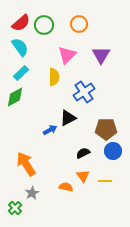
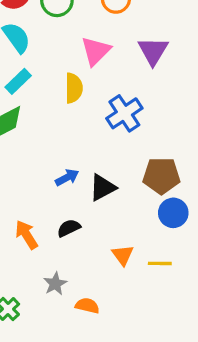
black triangle: (68, 118) -> (102, 188), moved
black semicircle: (83, 153) -> (69, 228), moved
orange arrow: (26, 164) -> (27, 235), size x0.7
orange semicircle: (66, 187) -> (87, 306), moved
gray star: (32, 193) -> (55, 284), moved

